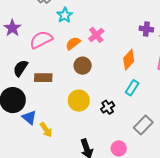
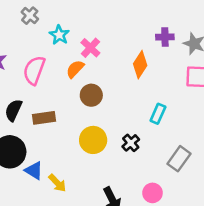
pink cross: (96, 35) -> (90, 48), moved
pink semicircle: (41, 40) -> (34, 70), turned -35
orange diamond: (129, 60) -> (140, 65), moved

